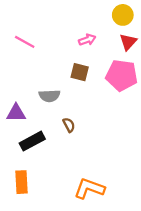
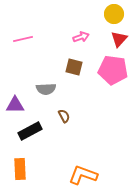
pink line: (25, 42) -> (23, 39), turned -42

